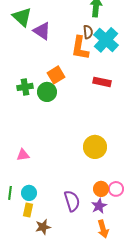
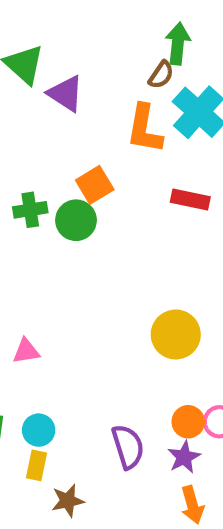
brown semicircle: (88, 32) -> (161, 75), moved, turned 40

